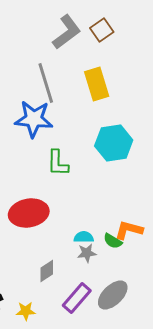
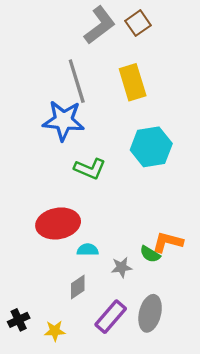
green L-shape: (58, 163) -> (90, 169), turned -68
cyan semicircle: (84, 237) -> (88, 250), moved
gray ellipse: (113, 295) -> (150, 313), turned -32

